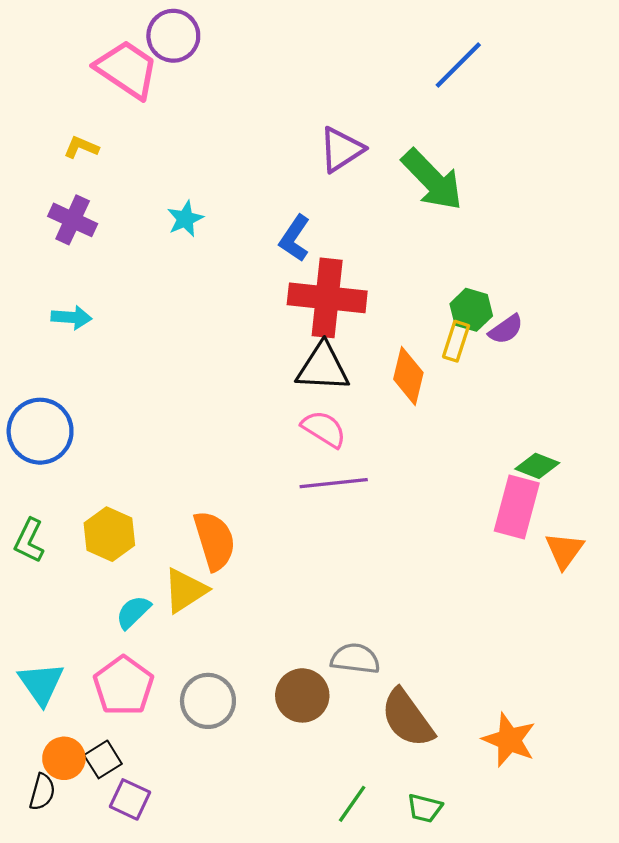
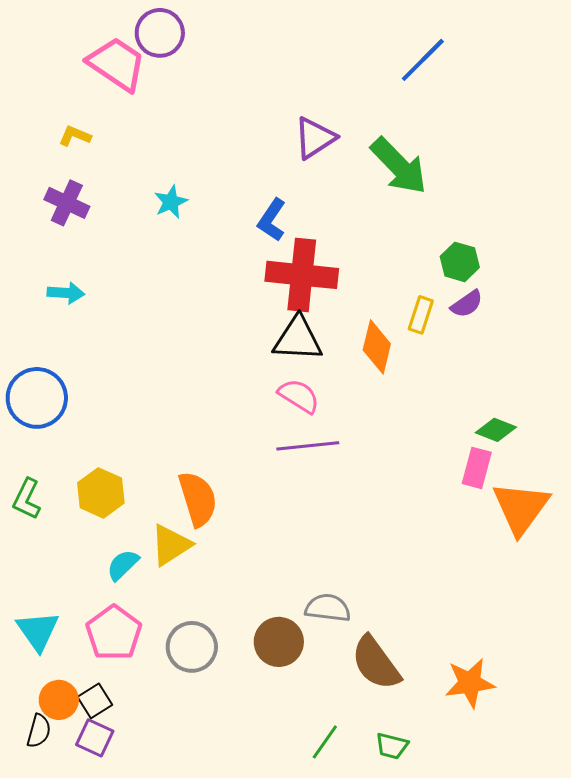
green hexagon: (471, 310) -> (460, 262), moved
pink rectangle: (517, 507) -> (477, 468), size x0.7
orange triangle: (564, 550) -> (521, 508), size x1.6
orange star: (509, 740) -> (470, 683), turned -30
purple square: (130, 799) -> (95, 738), moved

